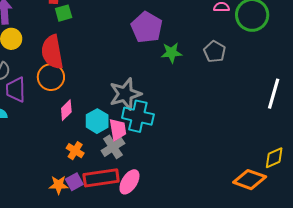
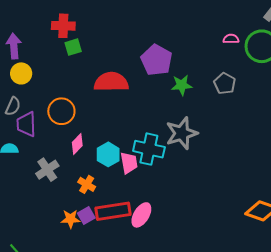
red semicircle: (52, 52) -> (111, 82), moved, turned 100
gray star: (125, 94) -> (182, 133), moved
gray cross: (113, 147) -> (47, 170), moved

